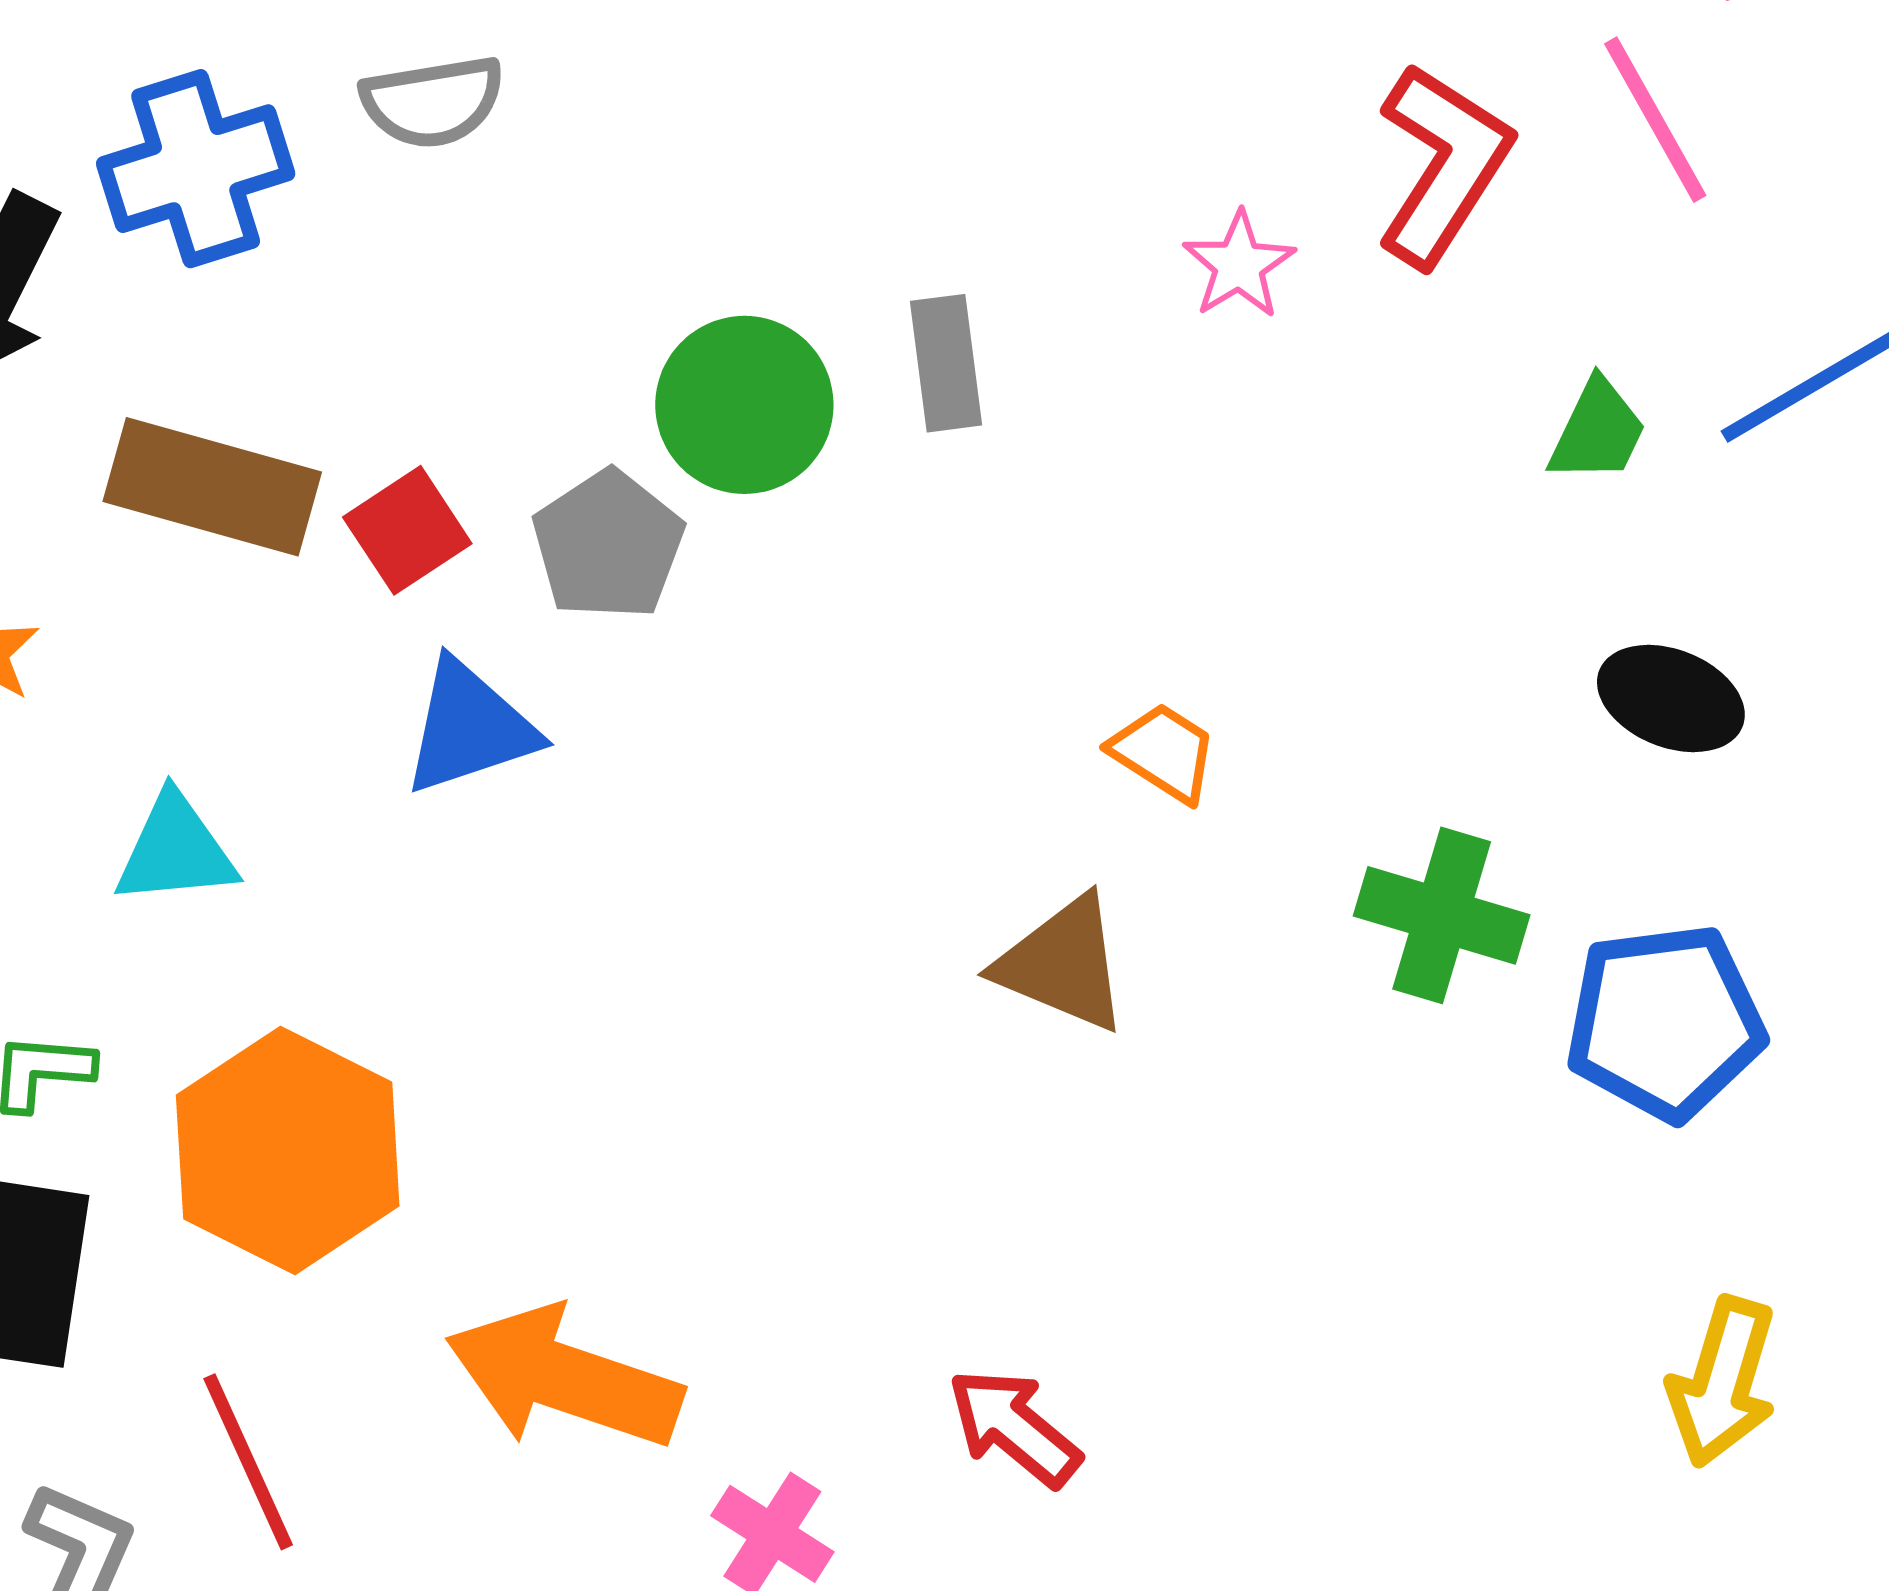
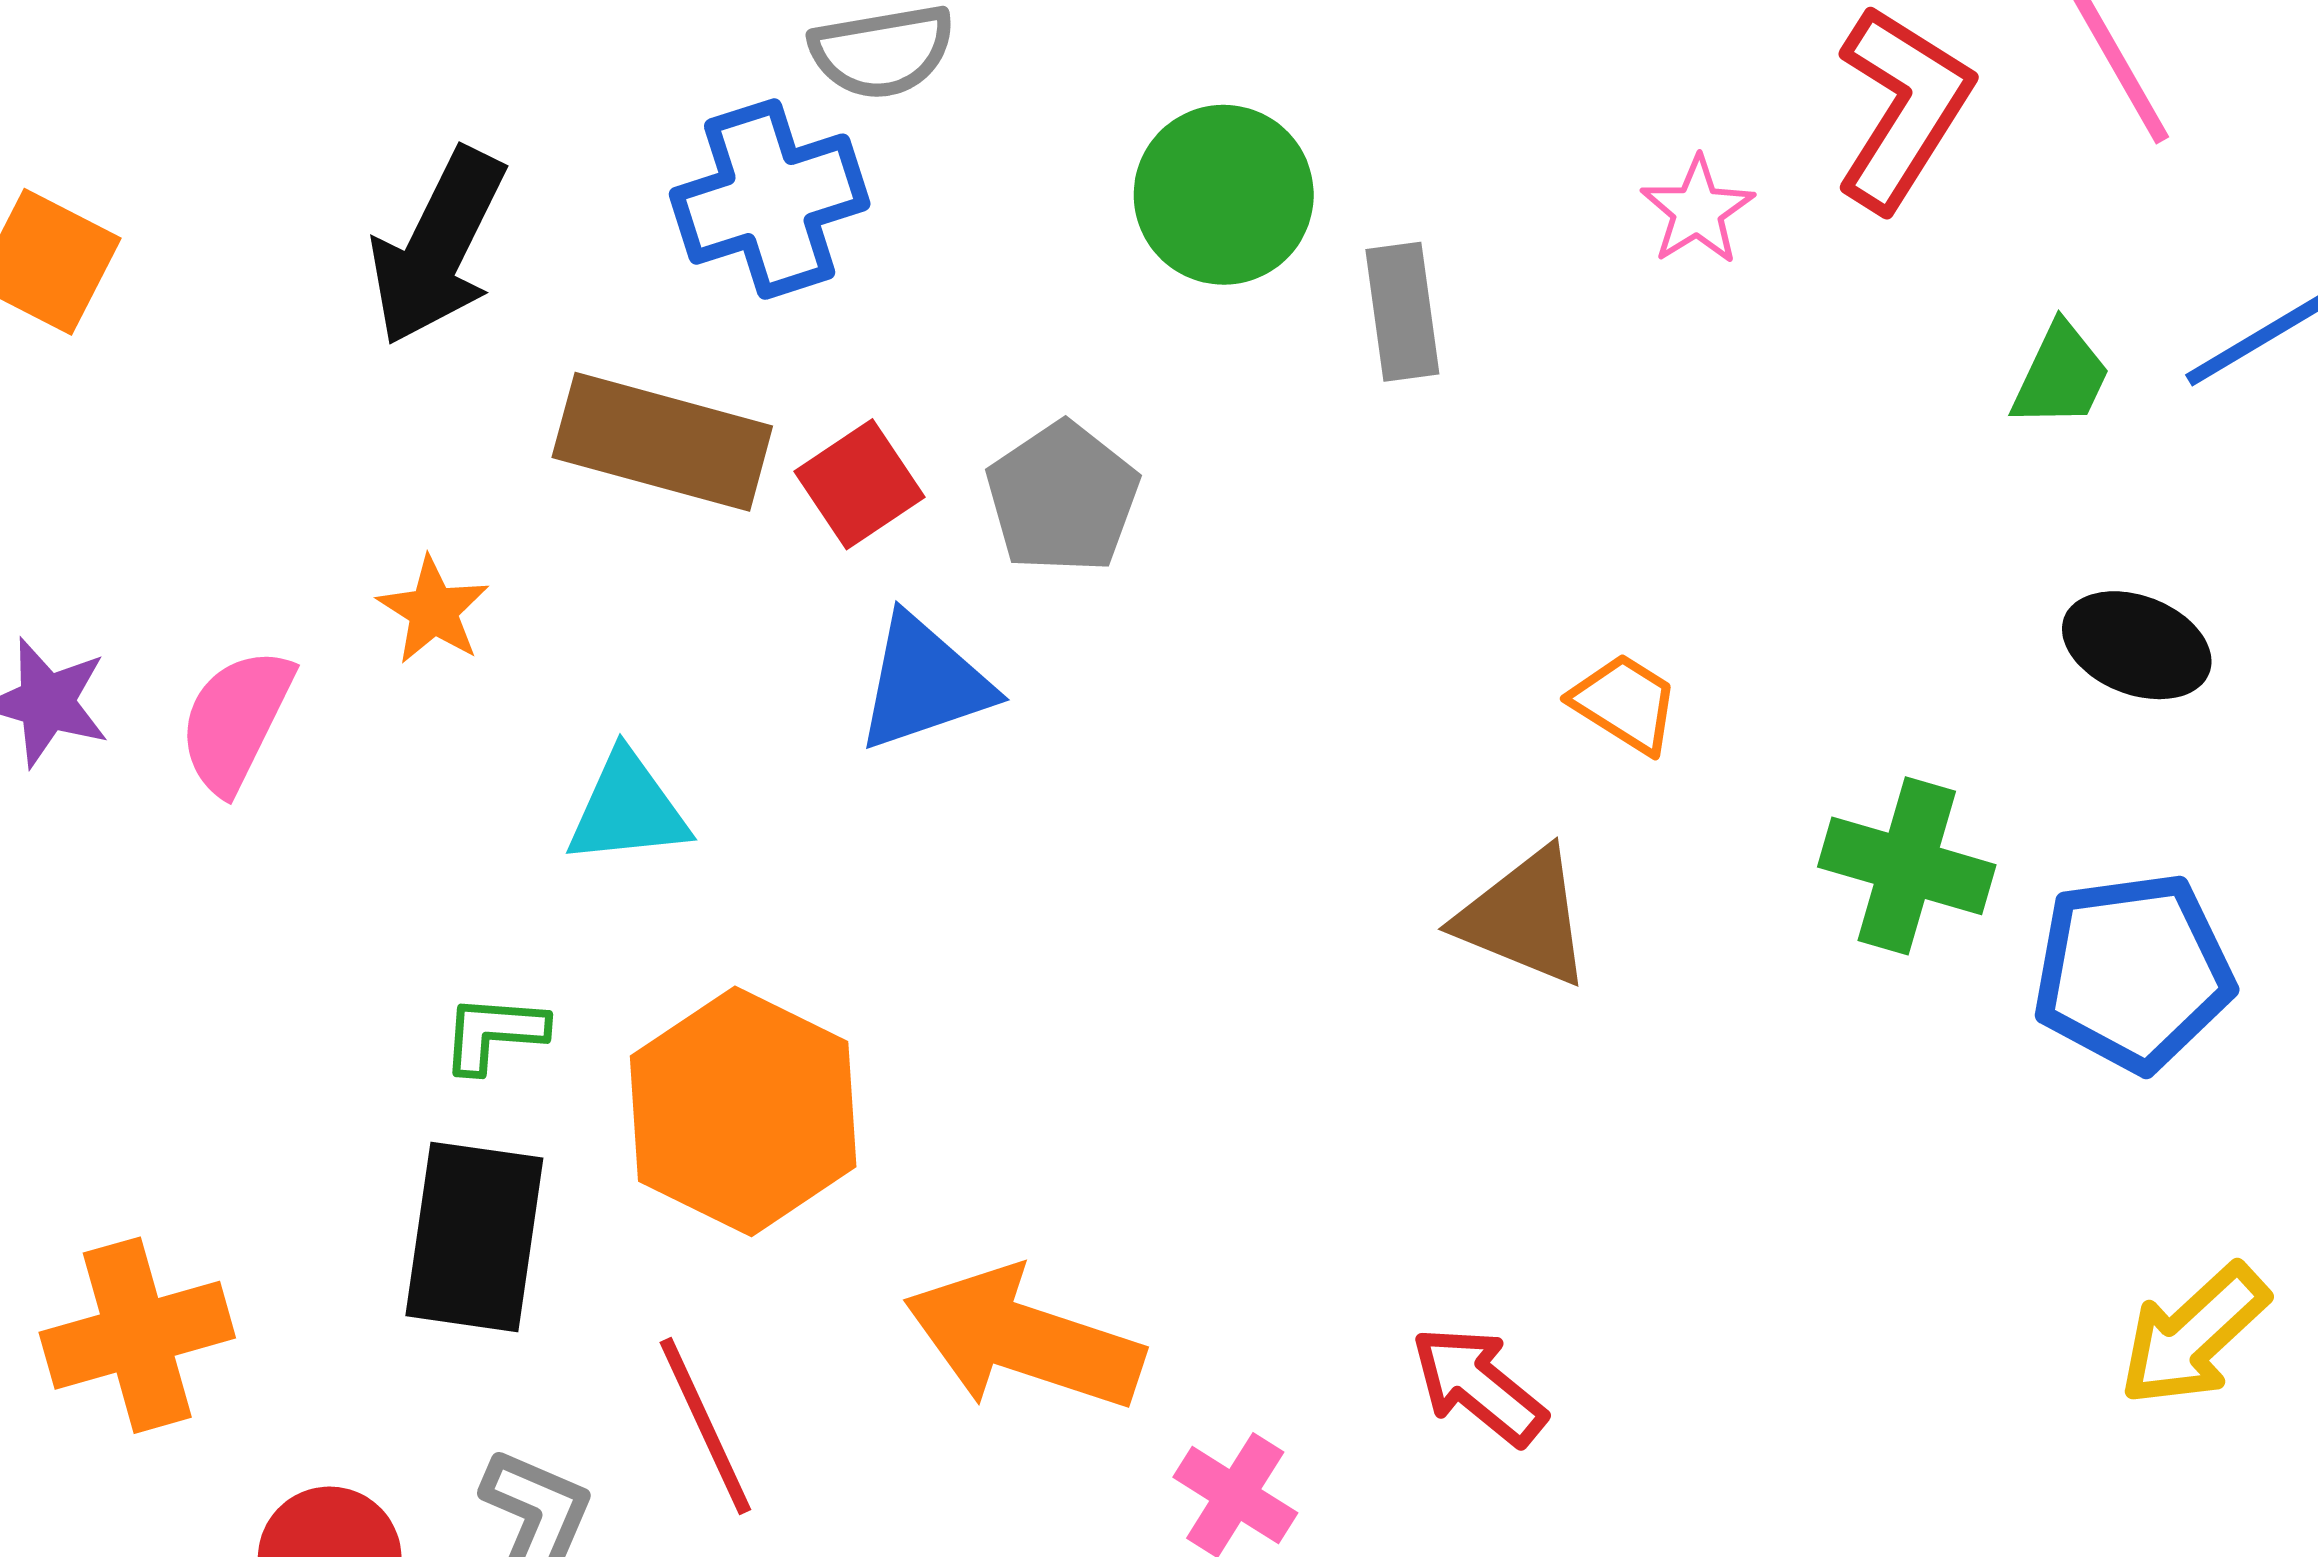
blue cross: (196, 169) -> (770, 199), moved
green circle: (744, 405) -> (1224, 195), moved
yellow arrow: (1722, 1382) -> (2194, 1335), turned 31

